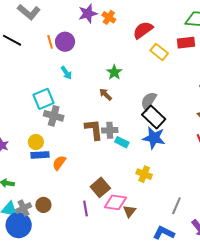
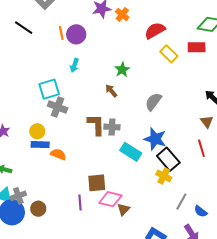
cyan arrow: (66, 73) -> (74, 65), turned 48
black rectangle: (154, 117) -> (168, 159), moved
cyan rectangle: (122, 142) -> (131, 152), moved, size x1.5
orange semicircle: (59, 163) -> (58, 154), turned 70
yellow cross: (144, 174) -> (164, 176), moved
brown square: (100, 187) -> (97, 183), turned 30
brown circle: (43, 205) -> (38, 209), moved
gray line: (176, 206) -> (181, 202), moved

